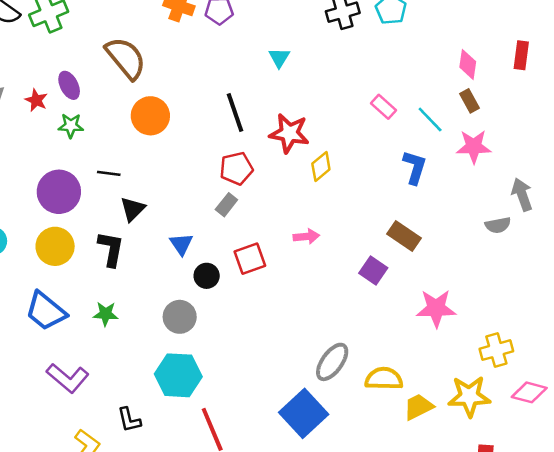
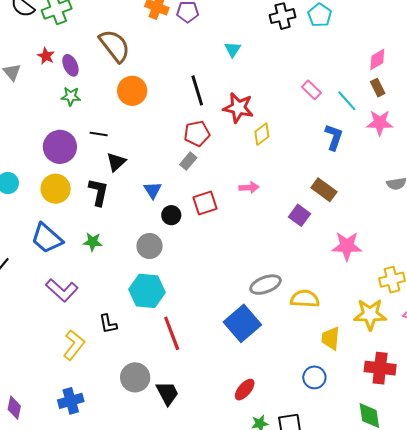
pink diamond: (468, 64) -> (377, 59), turned 50
red star: (36, 100) -> (46, 56), moved
gray ellipse: (332, 362) -> (266, 285), turned 32
yellow trapezoid: (418, 407) -> (331, 338), moved, turned -60

